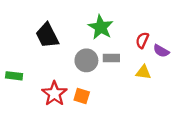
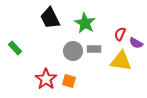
black trapezoid: (47, 35) -> (50, 18), moved
yellow triangle: (143, 72) -> (121, 61), size x1.6
green rectangle: (14, 76) -> (15, 48), moved, turned 40

